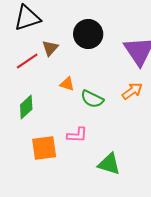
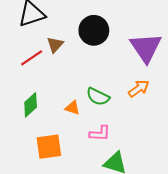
orange triangle: (67, 84) -> (72, 108), moved
pink L-shape: (77, 135) -> (100, 133), moved

